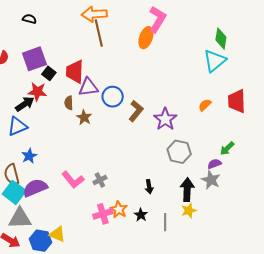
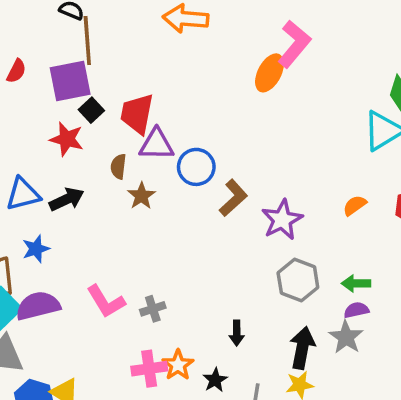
brown line: (99, 33) -> (87, 41), moved
black arrow: (25, 104) -> (67, 199), moved
green arrow: (227, 148) -> (356, 283), moved, turned 35

